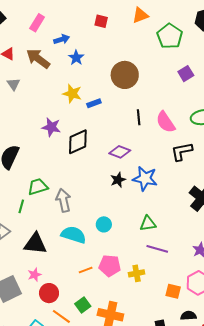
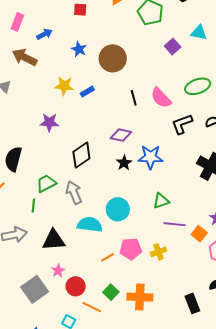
blue star: (76, 58) -> (79, 49), moved
black diamond: (78, 142) -> (81, 155), moved
cyan circle: (104, 224) -> (118, 209), size x1.5
orange square: (173, 291) -> (199, 234), moved, turned 35

